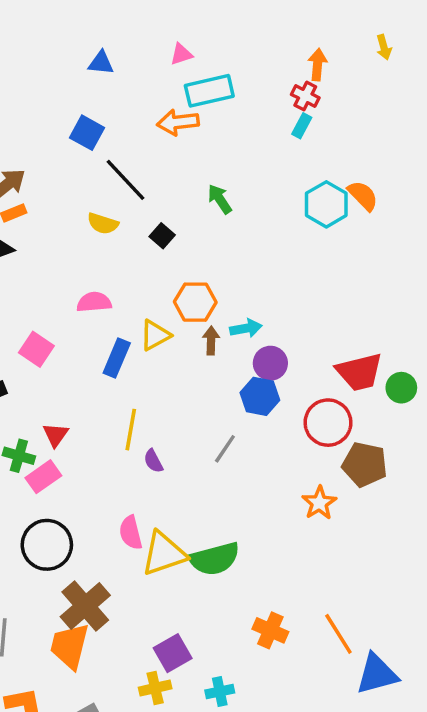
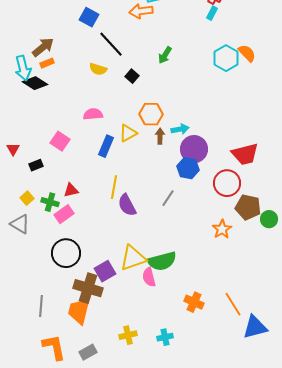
green arrow: (220, 199) -> (165, 55), turned -114
purple circle: (270, 363) -> (194, 149), size x1.4
green circle: (401, 388) -> (269, 219), moved
red triangle: (56, 435) -> (71, 190), turned 42
purple semicircle: (153, 461) -> (127, 205), size x1.6
pink semicircle: (131, 533) -> (149, 277), moved
brown cross: (85, 606) -> (88, 288), turned -32
purple square: (173, 653) -> (105, 271), moved

